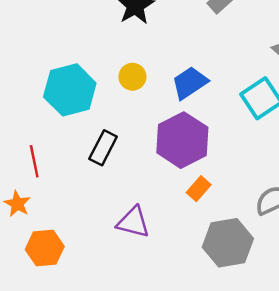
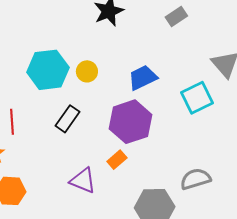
yellow circle: (132, 77) -> (87, 71), moved
orange rectangle: (199, 189) -> (117, 160), moved

